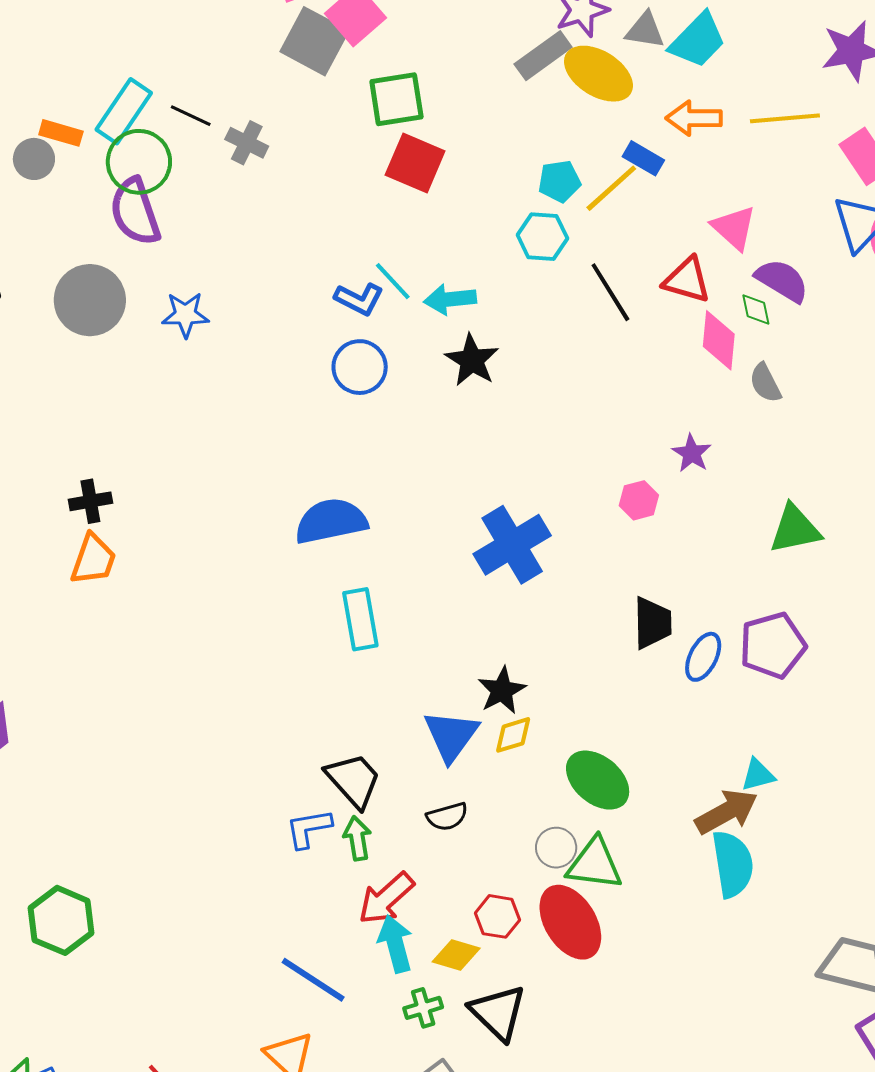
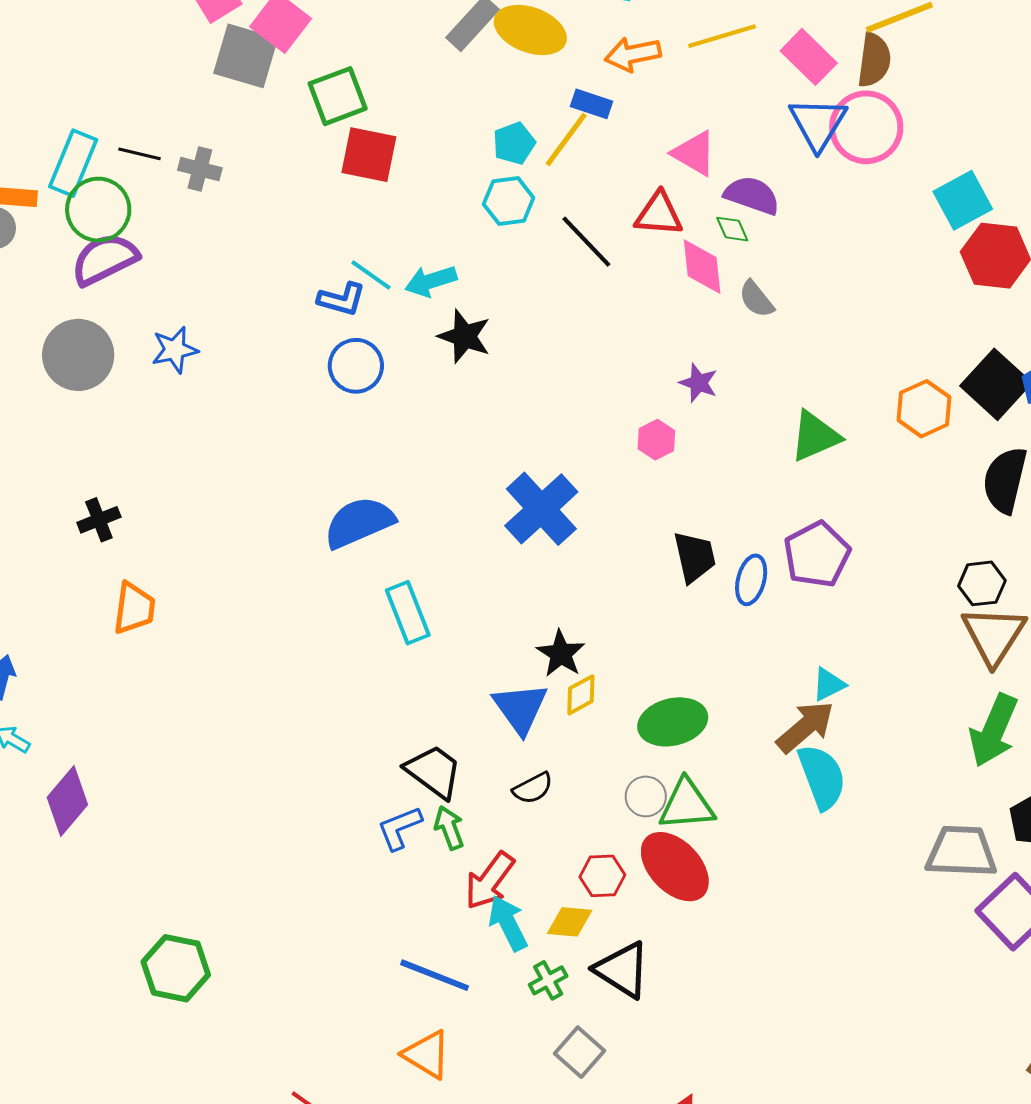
purple semicircle: (135, 212) -> (105, 259), turned 94
black cross: (90, 501) -> (99, 520), moved
green ellipse: (598, 780) -> (673, 722), turned -42

